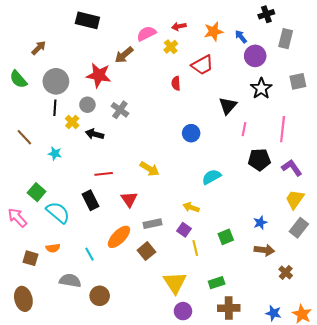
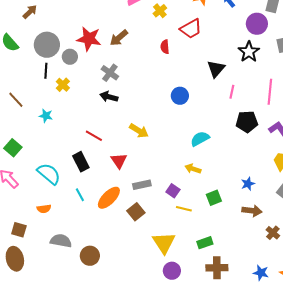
brown arrow: (124, 55) -> (119, 38), moved
purple circle: (255, 56) -> (257, 24), moved
gray circle: (87, 105) -> (70, 57), moved
black arrow: (95, 134) -> (109, 97), moved
red line: (104, 174) -> (94, 136), turned 36
green square: (37, 192) -> (13, 148), moved
yellow arrow: (191, 207) -> (193, 169), moved
yellow line: (195, 248) -> (184, 209), turned -63
cyan line: (89, 254) -> (80, 195), moved
brown square: (30, 258) -> (19, 230), moved

